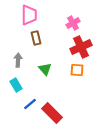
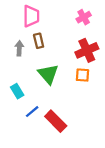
pink cross: (73, 23) -> (84, 17), moved
gray arrow: (18, 60) -> (19, 48), moved
green triangle: (45, 69) -> (48, 74), size x1.5

